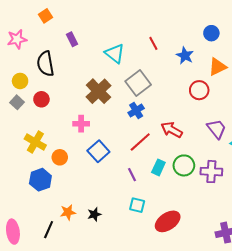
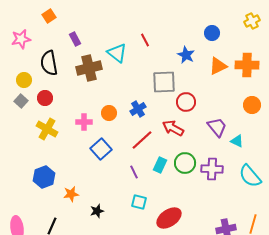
red line: (153, 43) -> (145, 40), moved
gray square: (138, 83) -> (164, 82), moved, turned 35
red circle: (199, 90) -> (186, 102), moved
brown cross: (98, 91) -> (89, 68), moved, turned 30
yellow cross: (35, 142) -> (47, 129), moved
orange circle: (60, 157) -> (109, 113), moved
orange star: (68, 212) -> (71, 194), moved

